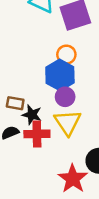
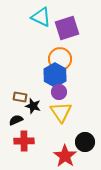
orange circle: (66, 55) -> (60, 59), size x1.5
red cross: (37, 134) -> (24, 141), moved

